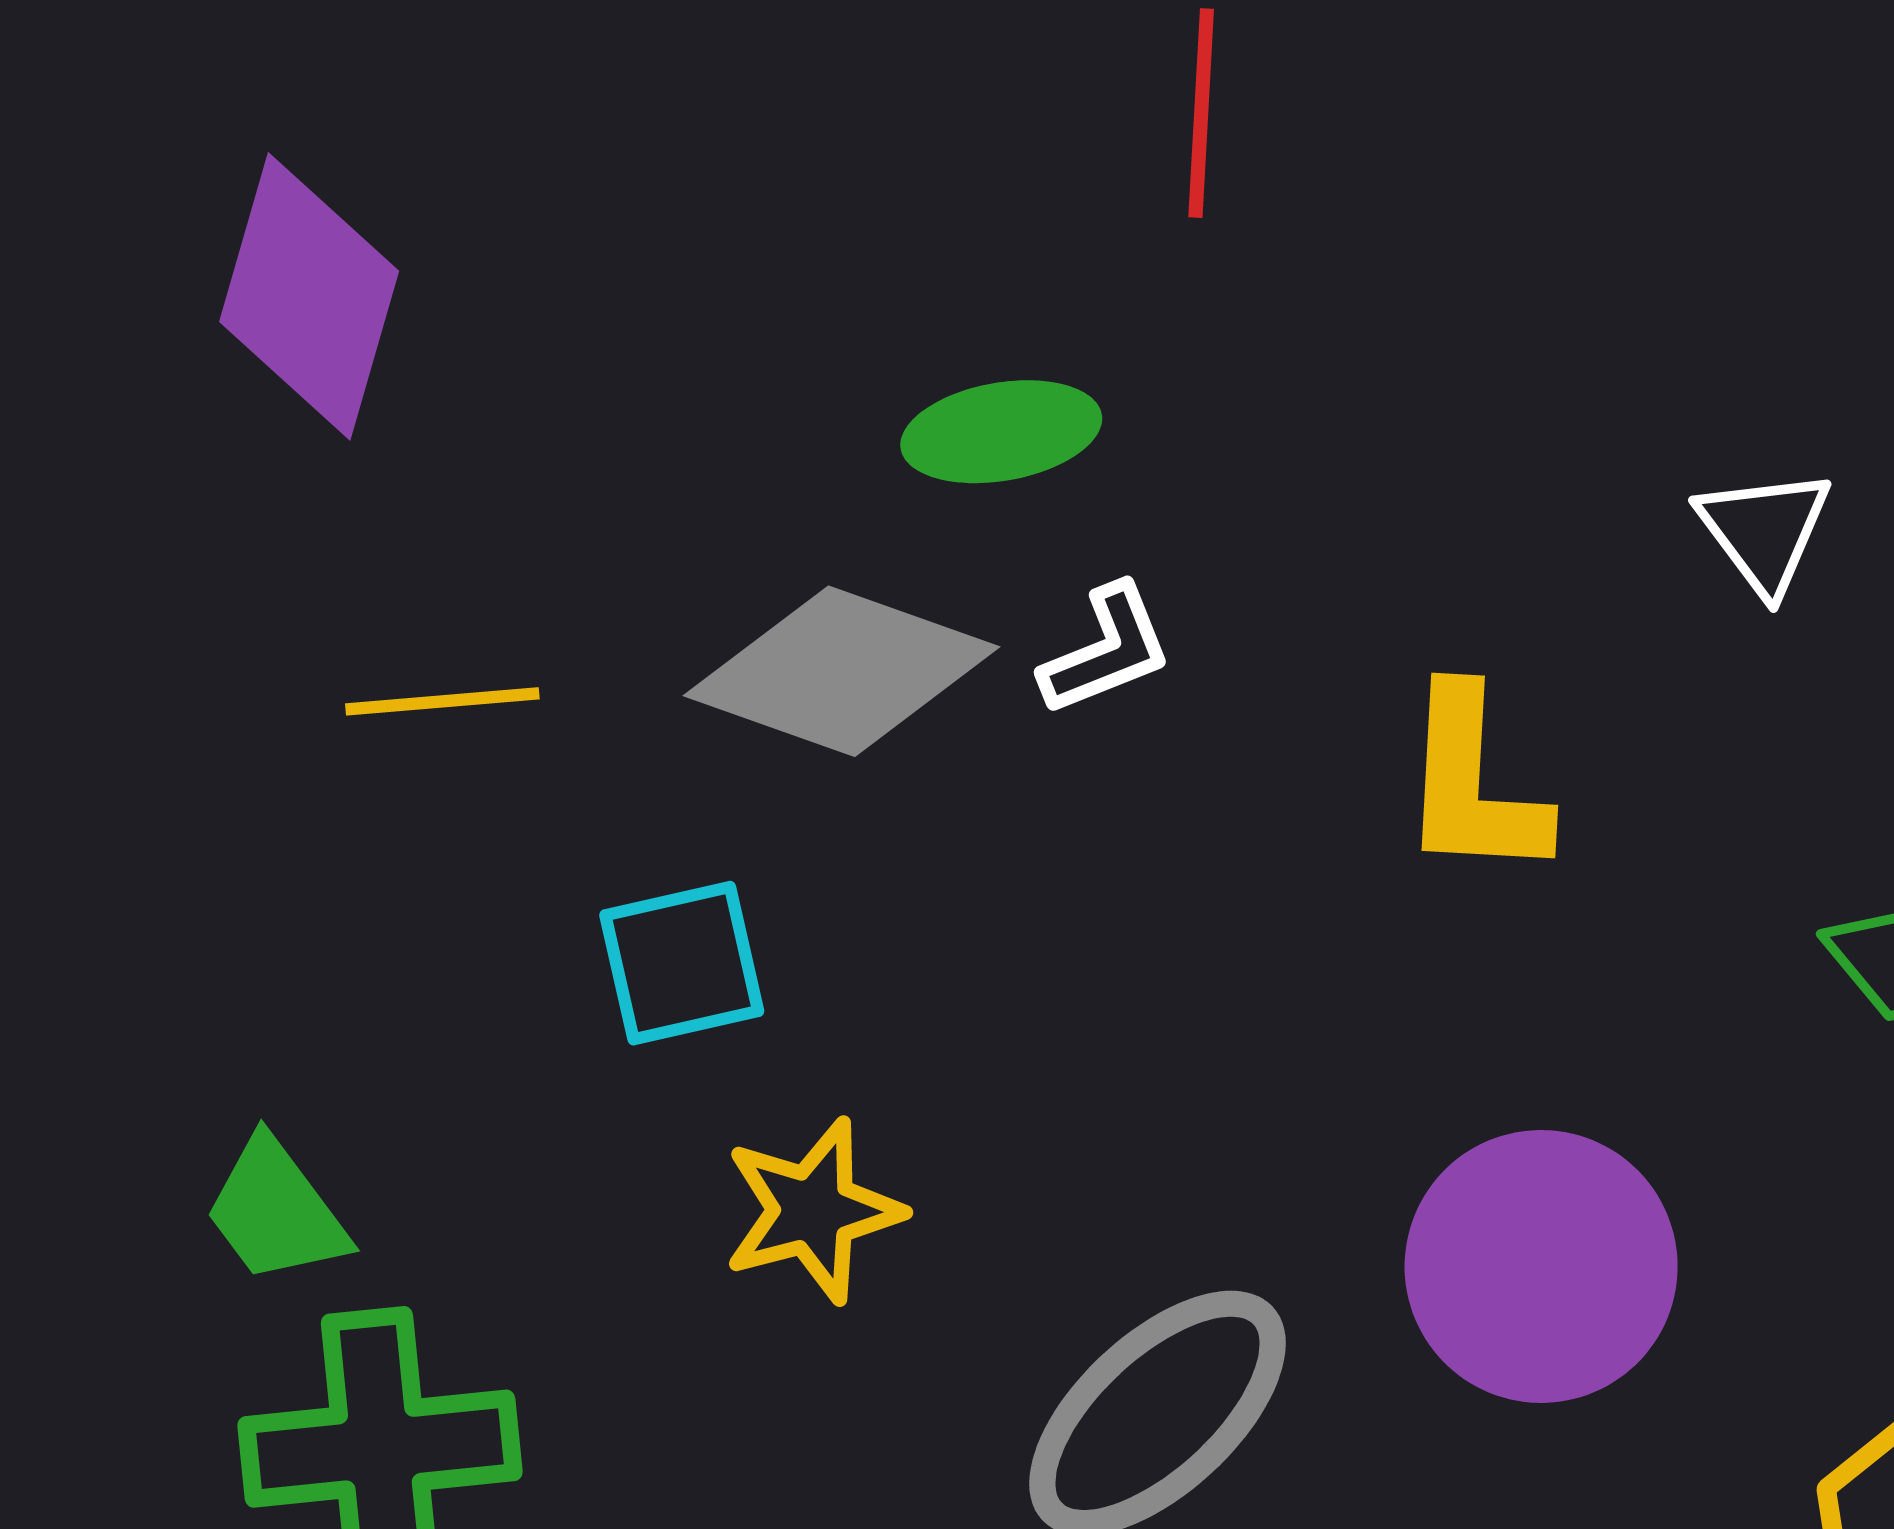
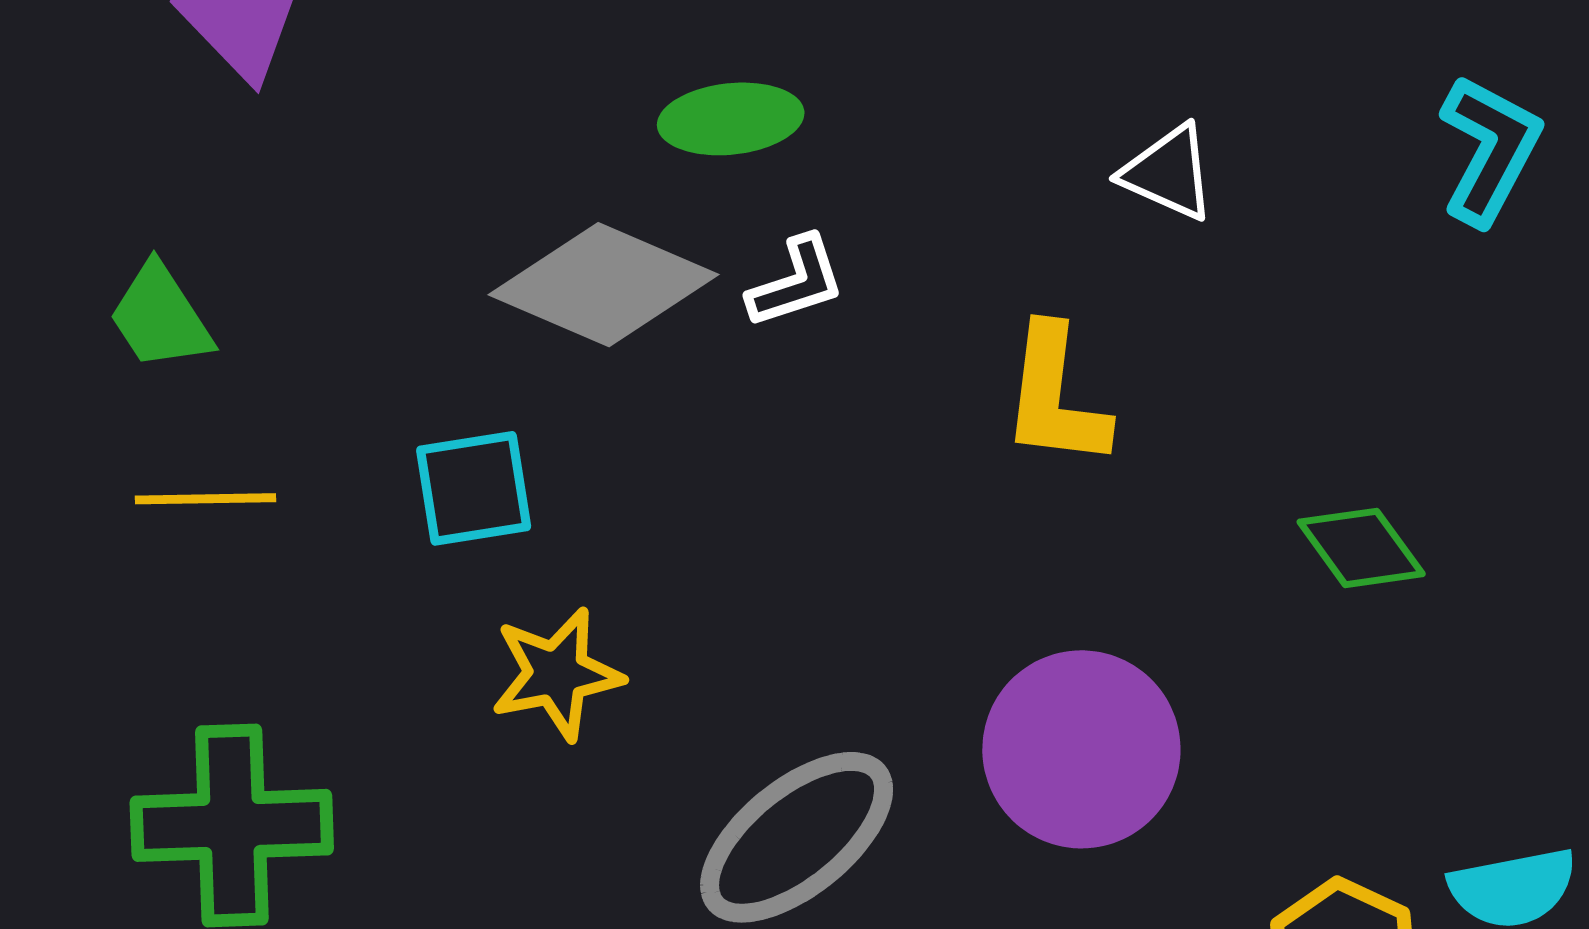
white triangle: (1764, 531) -> (1168, 173), moved, turned -33
yellow line: (442, 701) -> (205, 499), moved
green trapezoid: (276, 1211) -> (160, 317), moved

